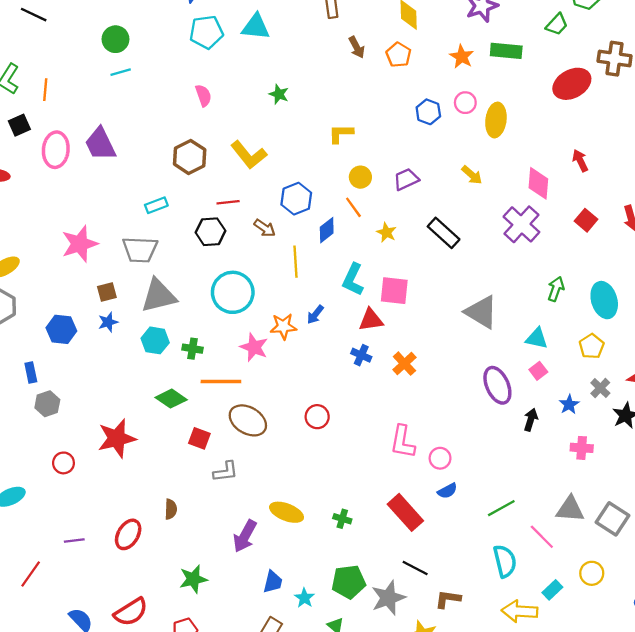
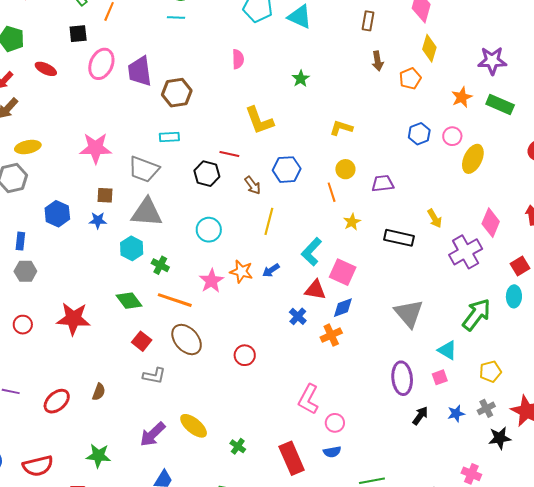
brown hexagon: (190, 157) -> (177, 93), moved
yellow arrow: (472, 175) -> (435, 218), moved
blue diamond: (327, 230) -> (343, 308), moved
black rectangle: (444, 233) -> (399, 238), turned -48
green arrow: (556, 289) -> (476, 315), size x1.6
cyan circle: (233, 292) -> (209, 230), size x0.7
cyan ellipse: (604, 300) -> (514, 296), moved, size x0.7
pink cross: (582, 448) -> (471, 474), moved

